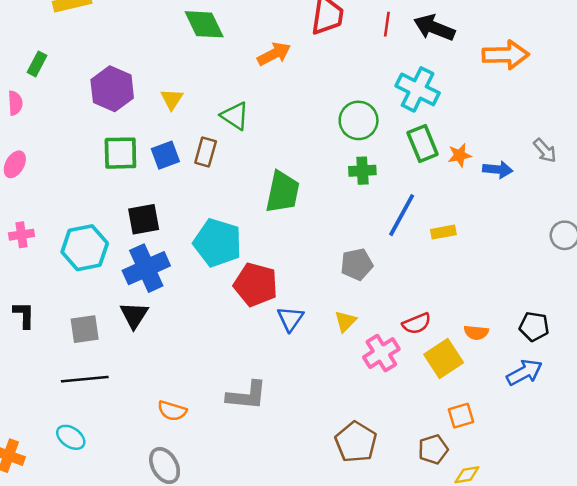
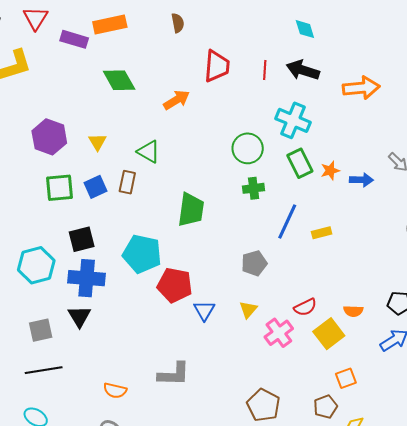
blue cross: (146, 268) -> (87, 278), turned 33

